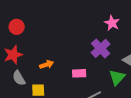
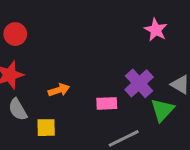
purple cross: (101, 48) -> (139, 83), moved

